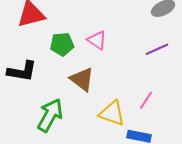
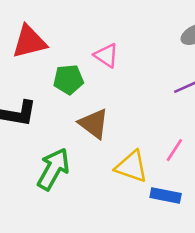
pink triangle: (97, 40) -> (106, 55), moved

